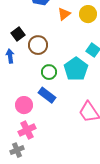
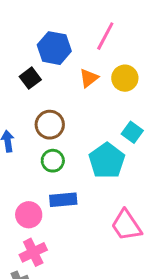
black square: (18, 34) -> (30, 78), moved
green circle: (49, 72) -> (53, 161), moved
blue rectangle: (47, 95) -> (63, 200), turned -42

